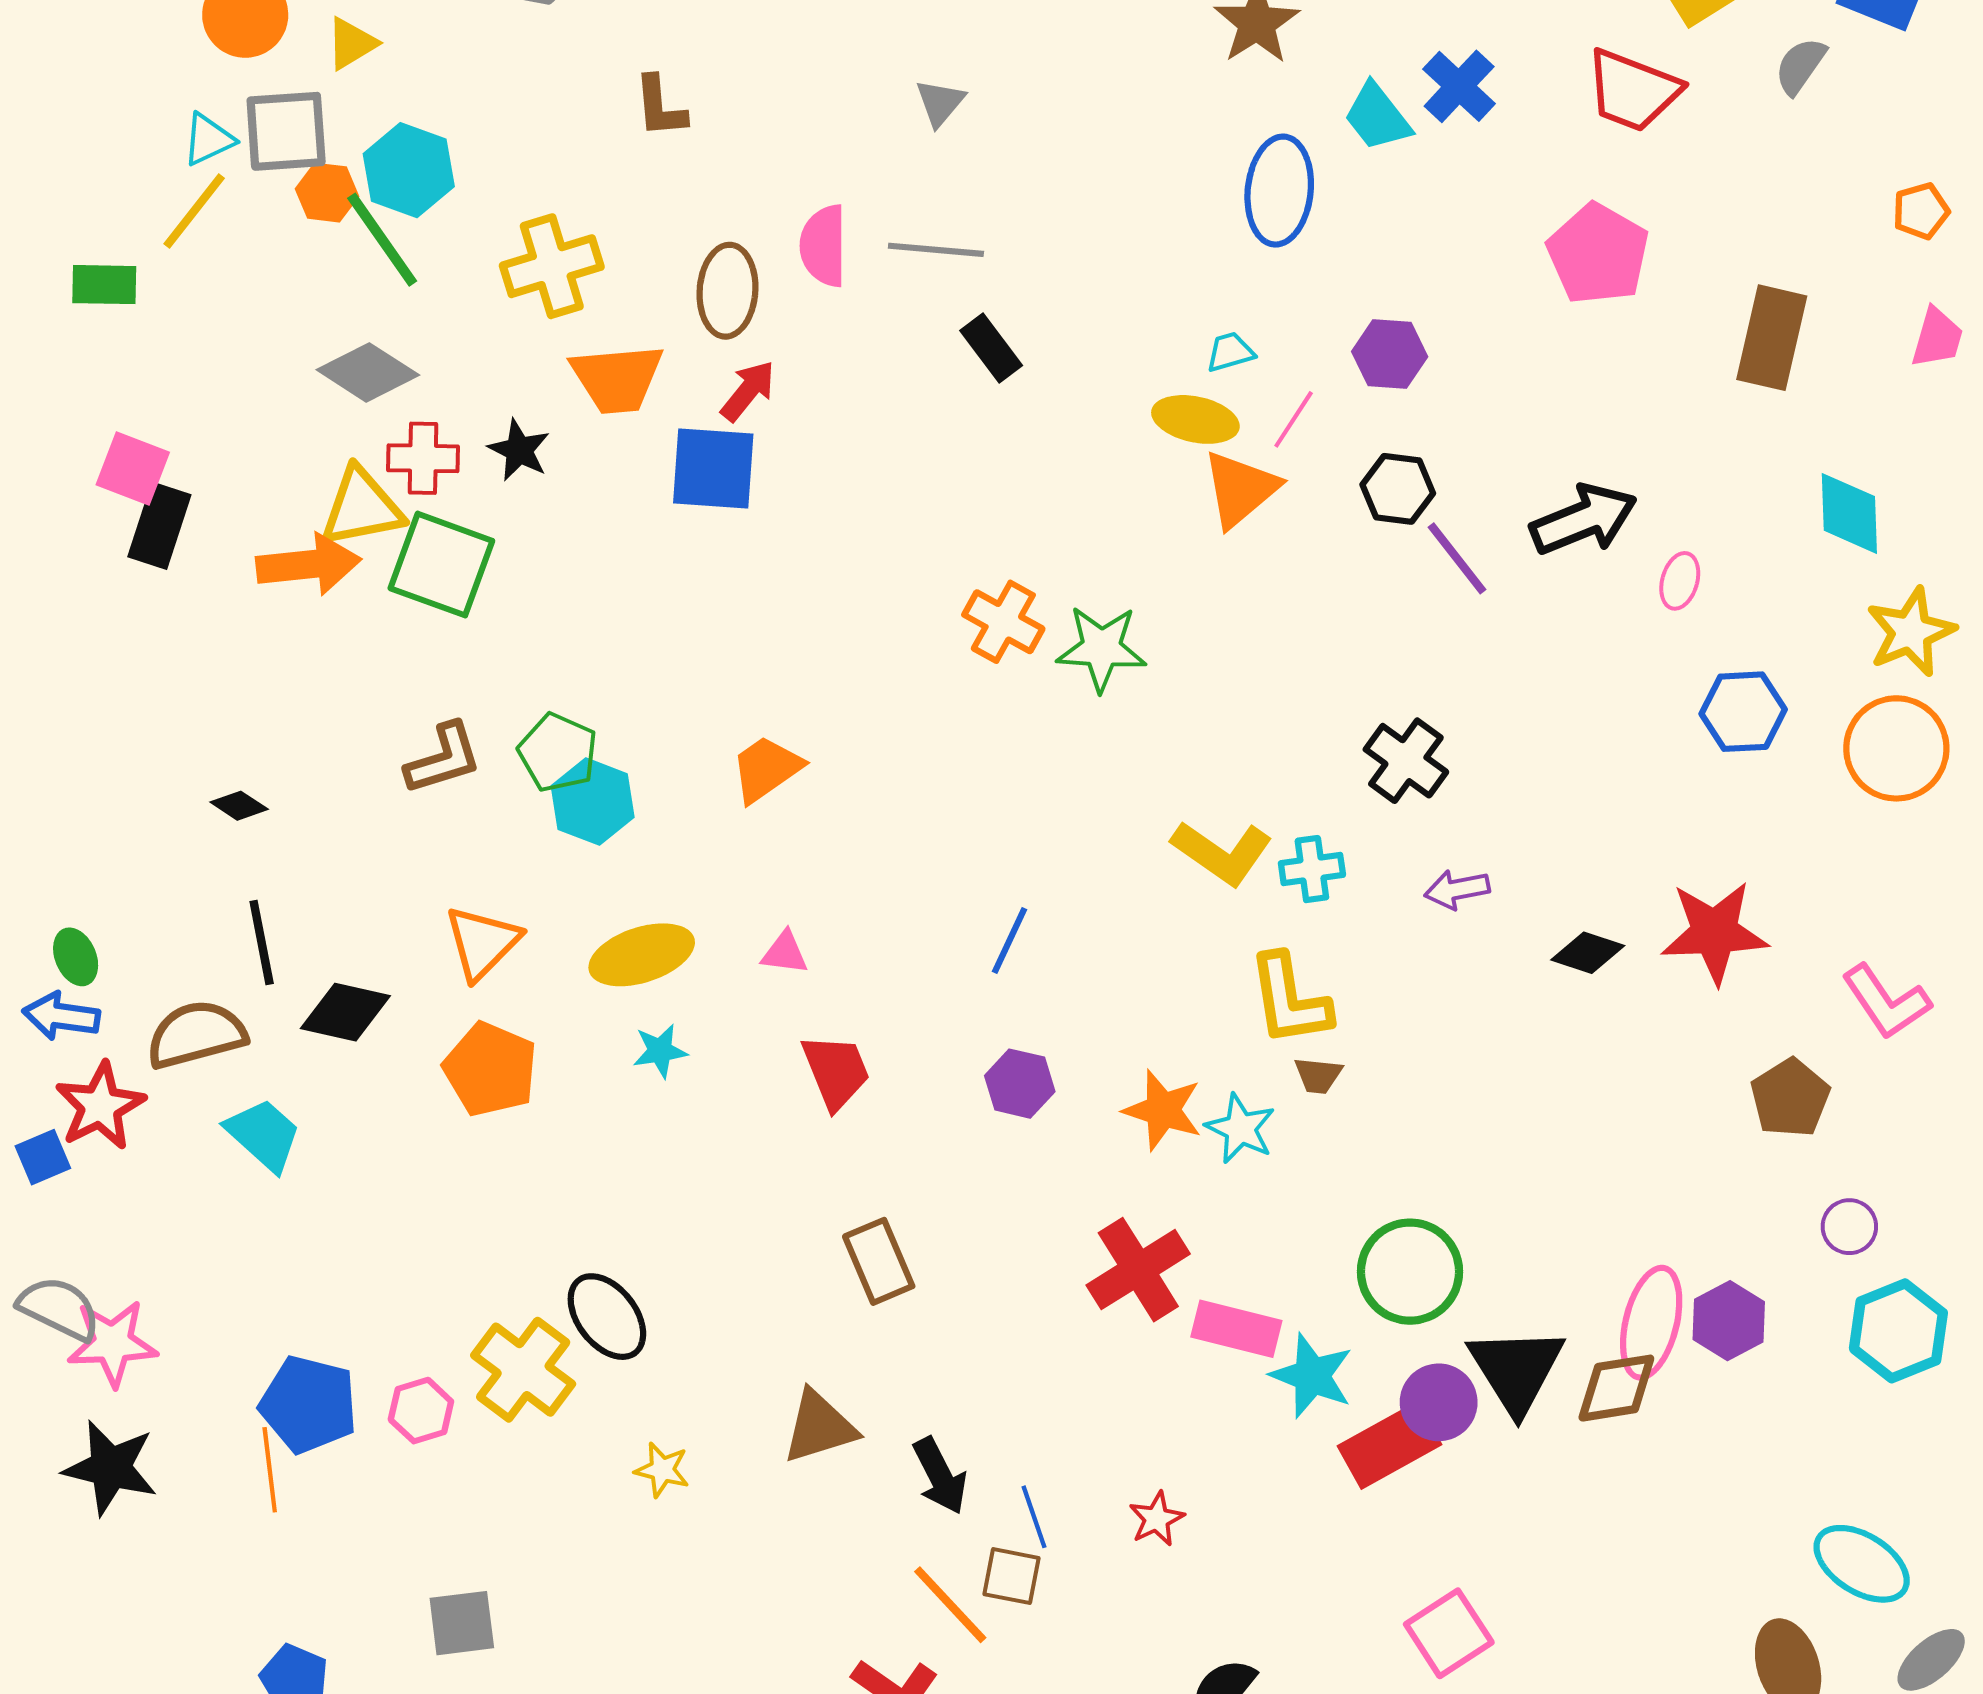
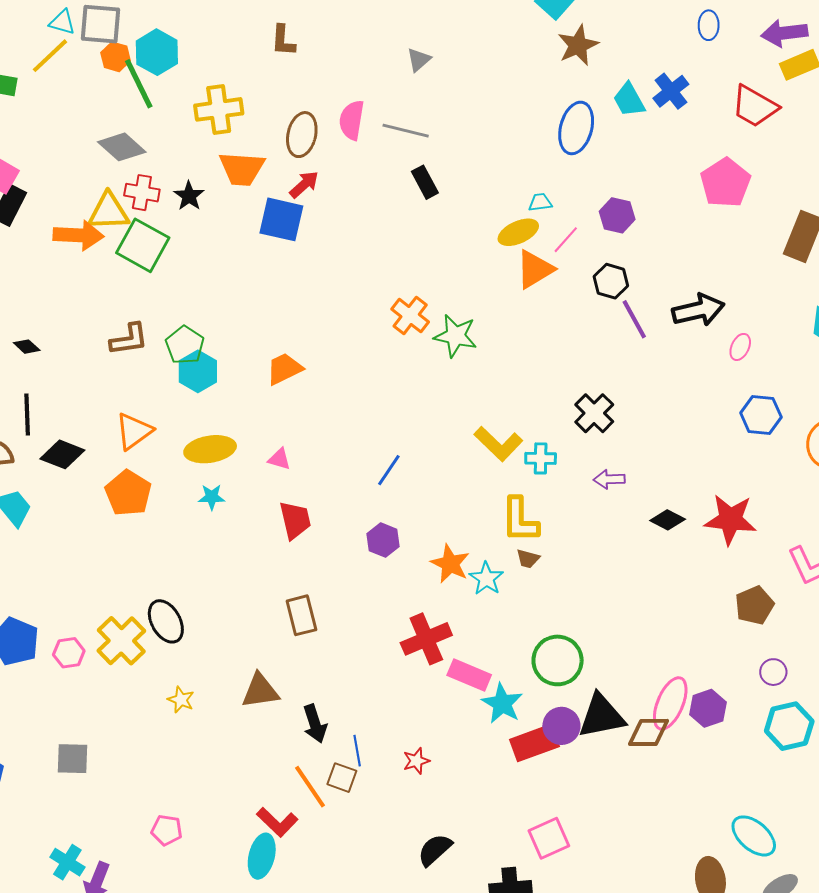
cyan triangle: (208, 139) -> (62, 22), turned 32
yellow ellipse: (1195, 419) -> (518, 232), turned -45
black triangle: (1516, 1370) -> (601, 716), turned 42

